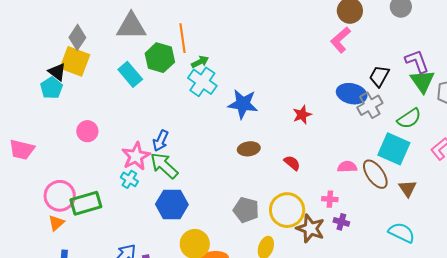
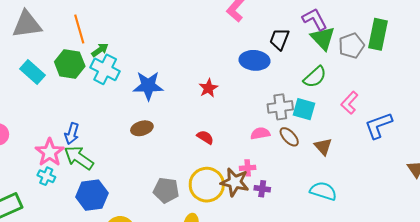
green hexagon: (160, 58) -> (70, 64), moved
gray cross: (370, 105) -> (280, 107), moved, turned 30
brown ellipse: (249, 149) -> (142, 128), moved
cyan square: (394, 149) -> (304, 109), size x0.7
brown ellipse: (375, 174) -> (289, 137), size x0.7
brown star: (310, 229) -> (235, 182), moved

